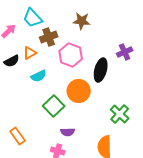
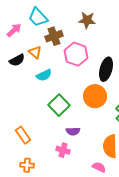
orange triangle: (30, 53) -> (35, 52), turned -48
orange circle: (79, 91) -> (95, 96), moved

